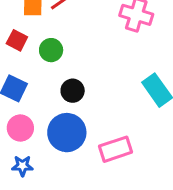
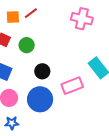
pink rectangle: (116, 149) -> (72, 86), moved

